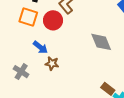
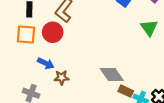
gray diamond: (101, 42) -> (112, 74), moved

